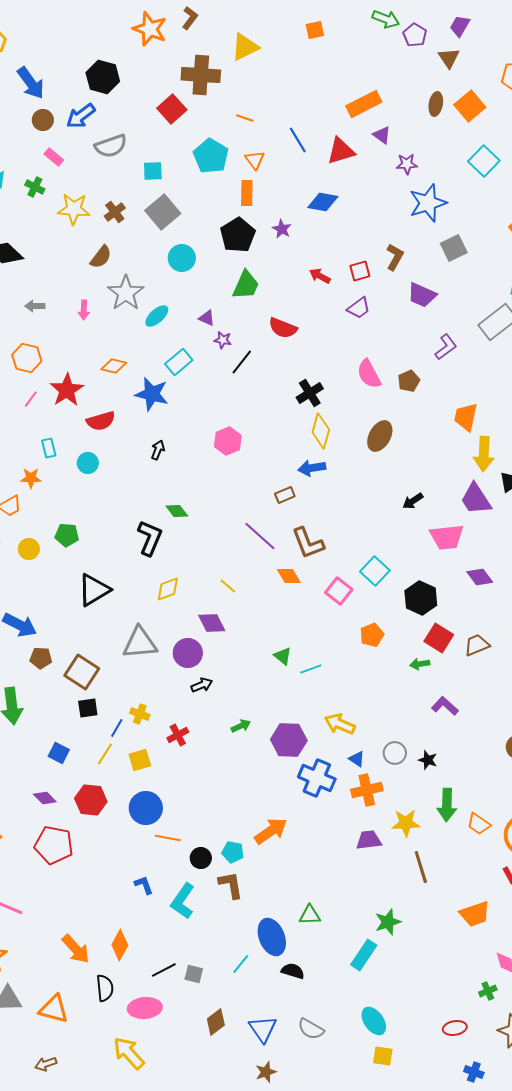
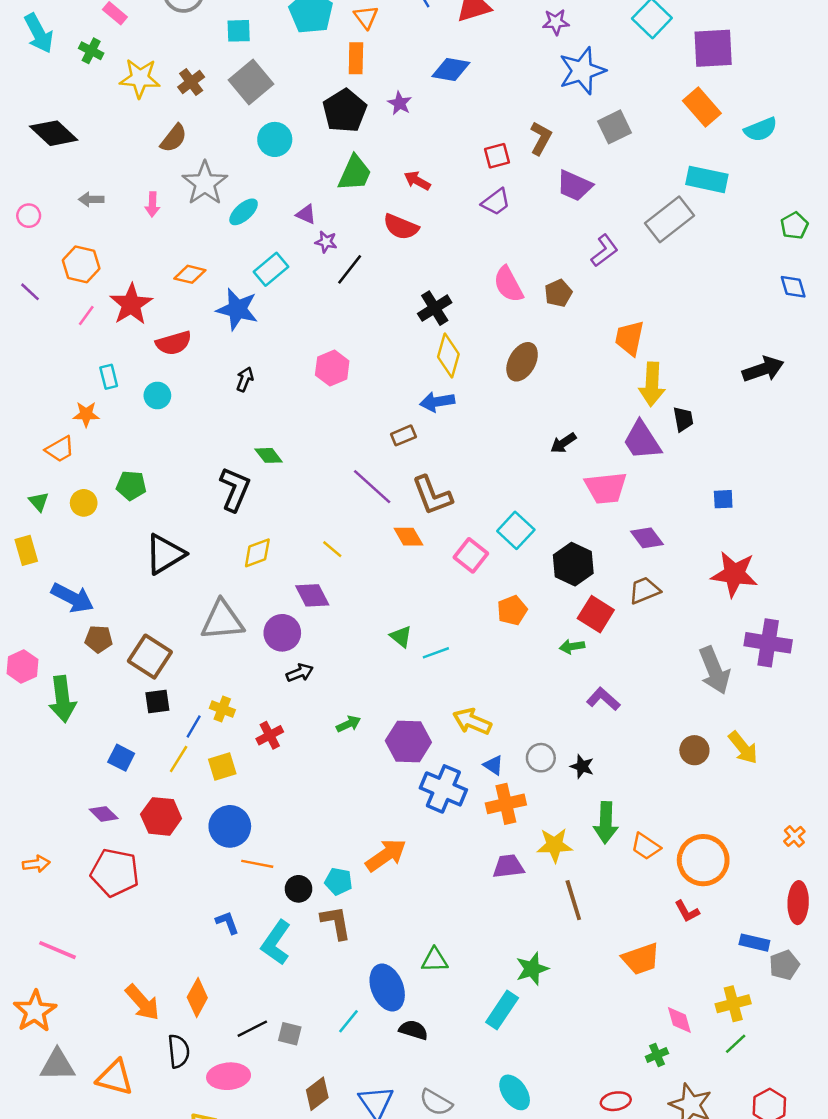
red arrow: (320, 276) -> (417, 181), moved
brown trapezoid: (477, 645) -> (644, 590), moved

